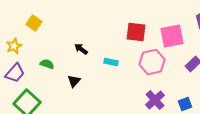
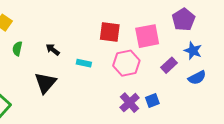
green semicircle: (47, 64) -> (17, 49), moved, turned -96
black triangle: (74, 81) -> (45, 83), size x1.6
blue square: (185, 104) -> (152, 101), moved

